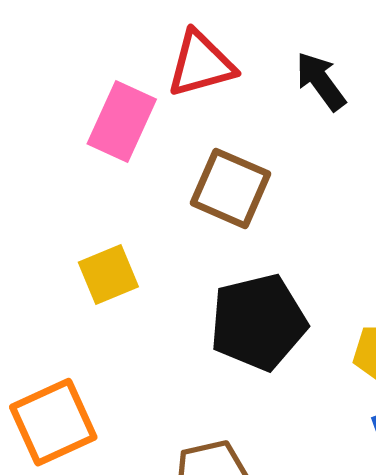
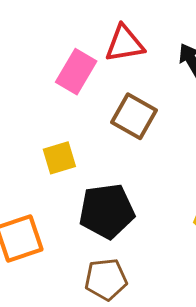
black pentagon: (258, 322) -> (107, 211), moved

